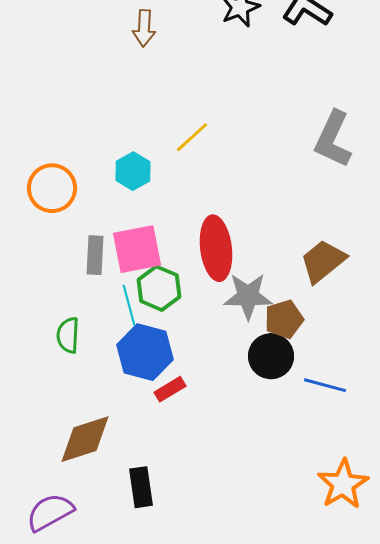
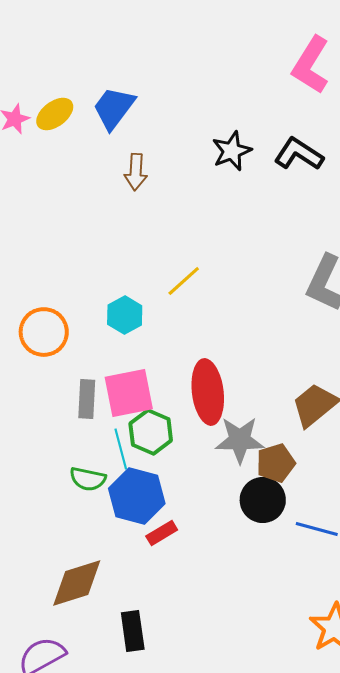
green semicircle: (68, 335) -> (88, 479), moved, turned -81

